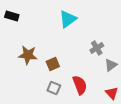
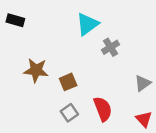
gray cross: (97, 48) -> (110, 47), moved
gray square: (54, 88) -> (69, 113), turned 32

